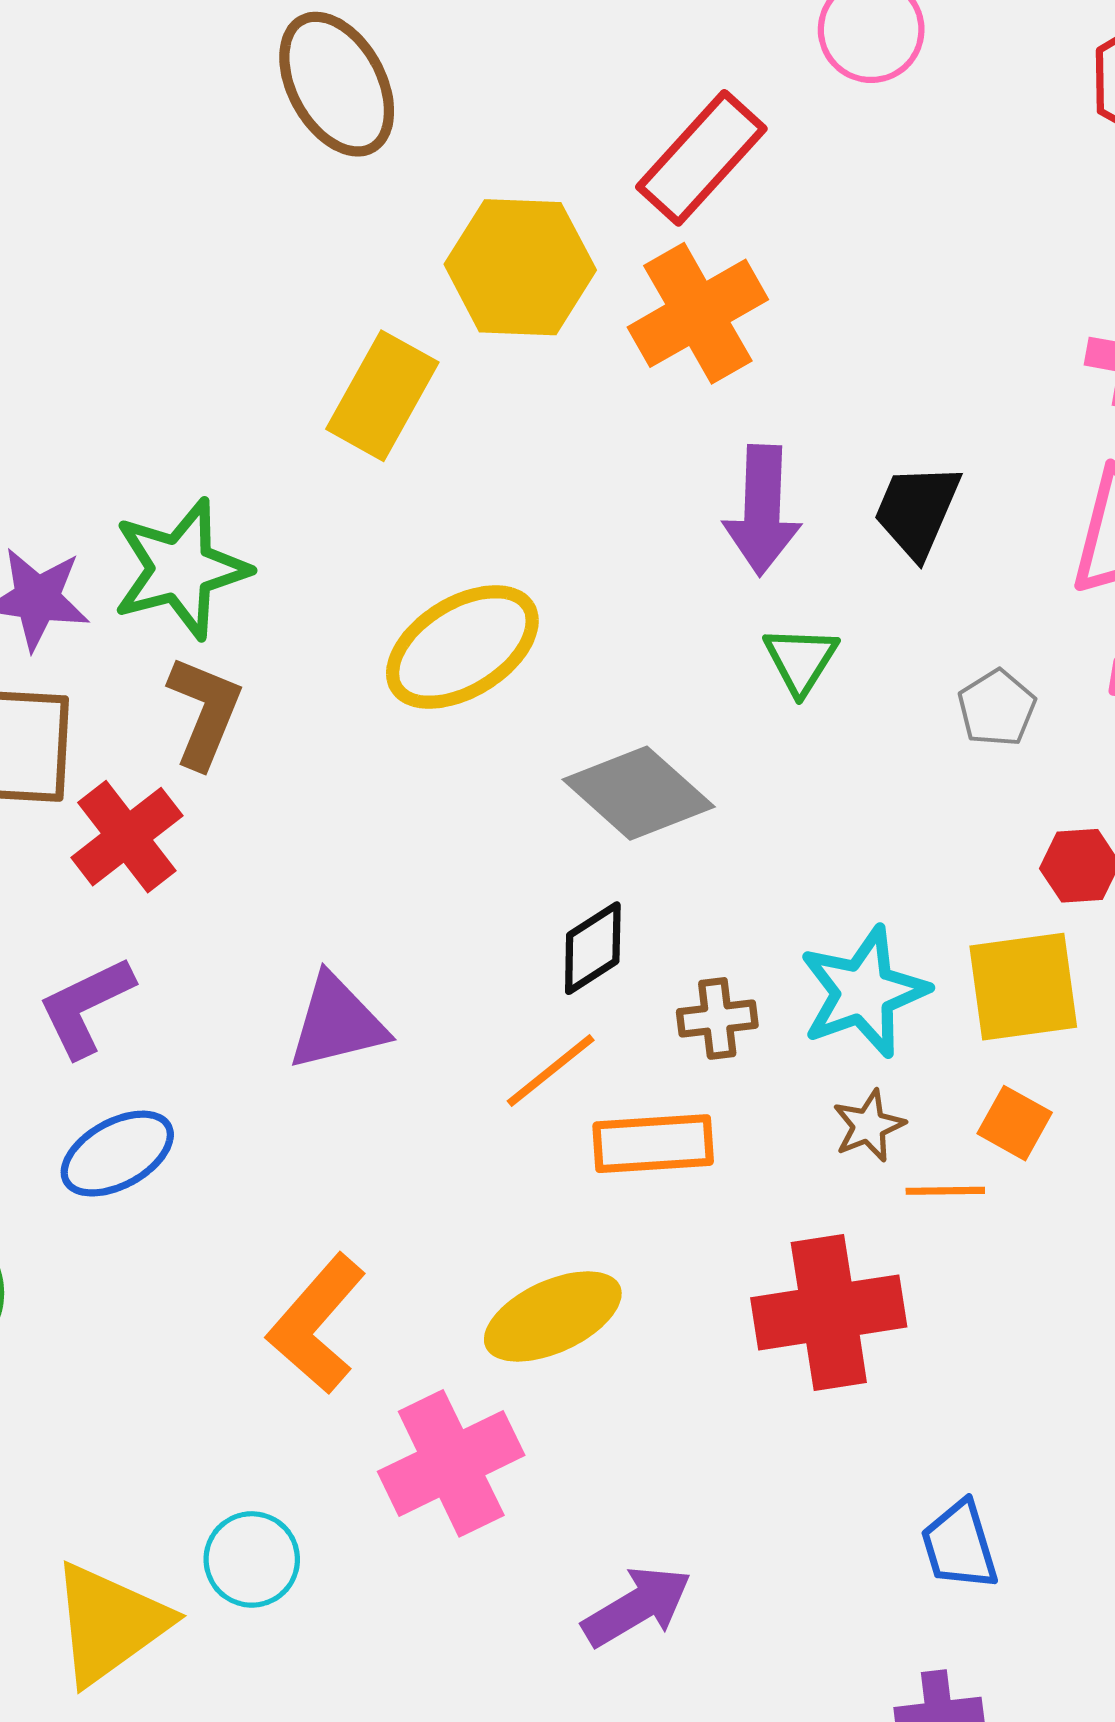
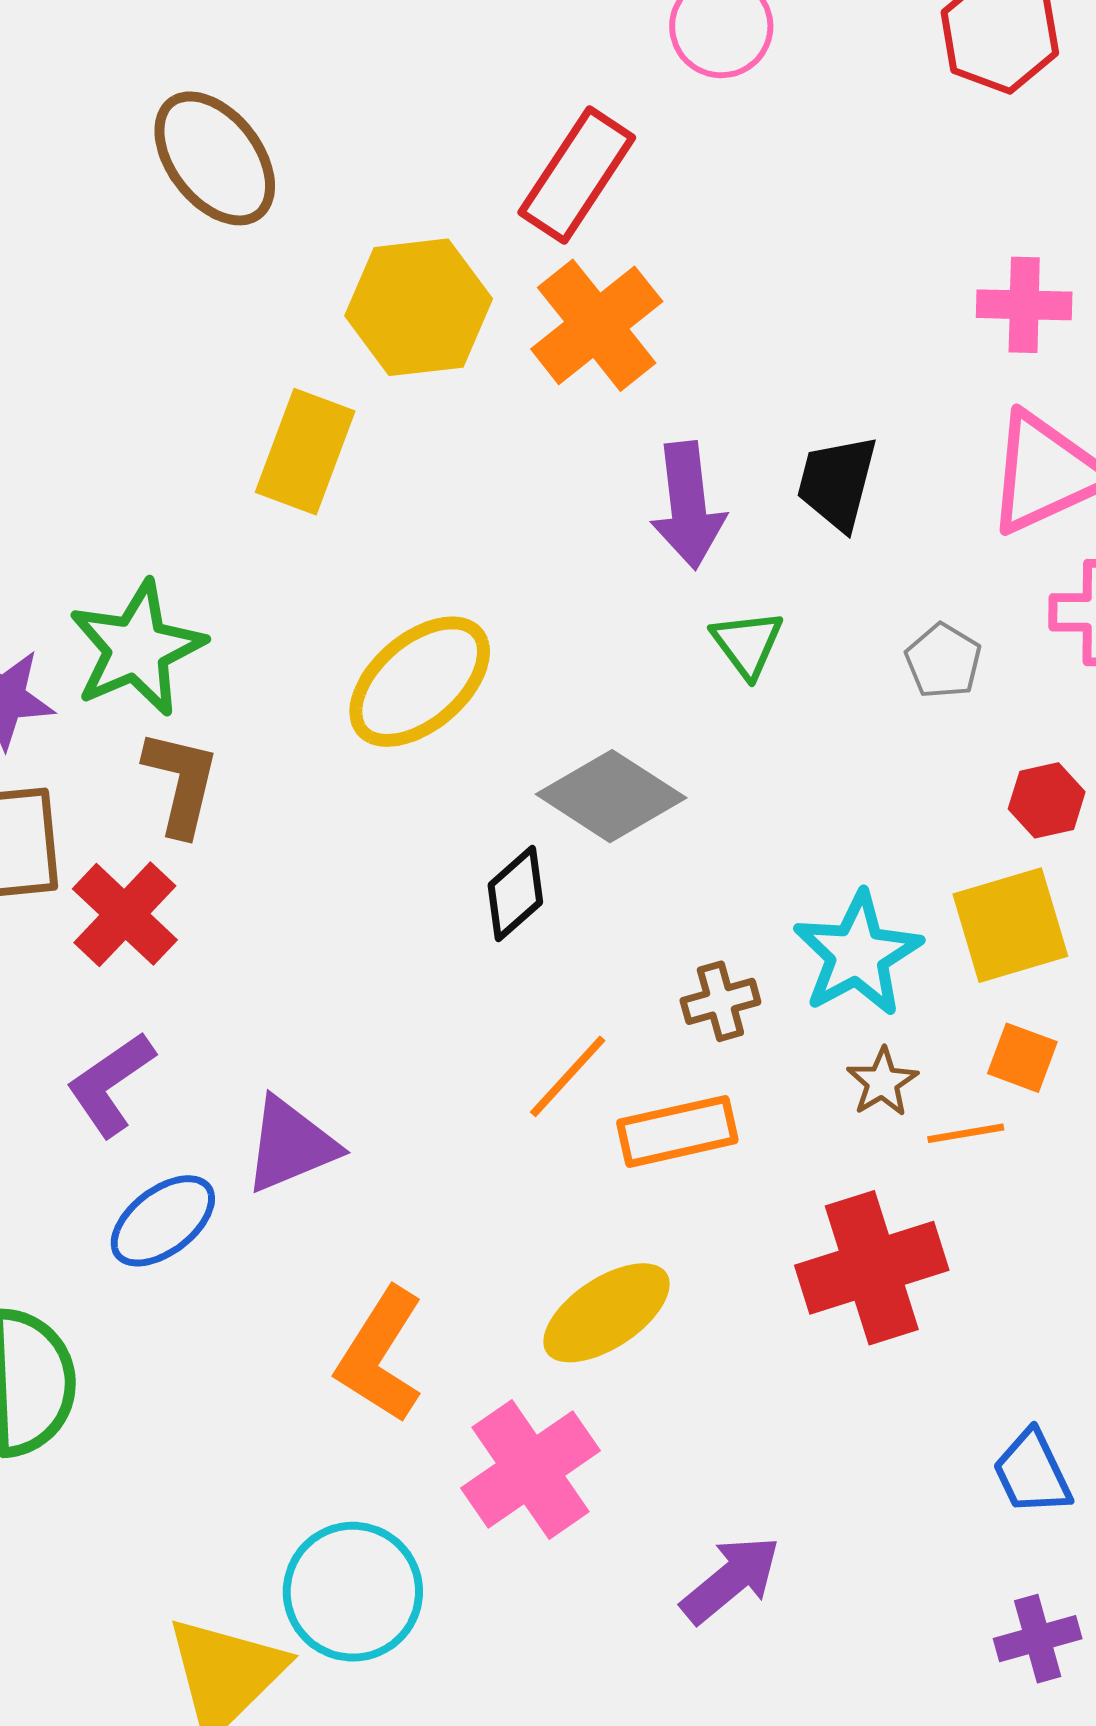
black diamond: (593, 948) -> (515, 894), moved
purple triangle: (337, 1023) -> (291, 1145), moved
cyan circle: (252, 1559) -> (353, 1592), size x1.5

